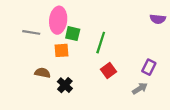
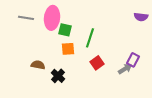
gray line: (31, 32) -> (26, 18), moved
orange square: (61, 50) -> (68, 49), moved
gray arrow: (140, 88) -> (125, 69), moved

